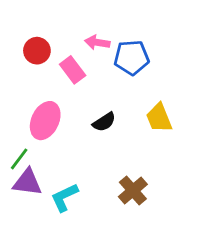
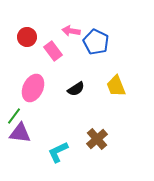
blue pentagon: (132, 57) -> (96, 42), turned 30
cyan L-shape: (64, 197) -> (58, 152), moved

